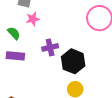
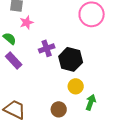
purple rectangle: (15, 56) -> (14, 60), turned 48

